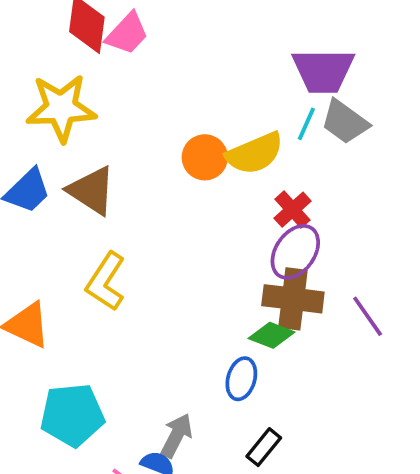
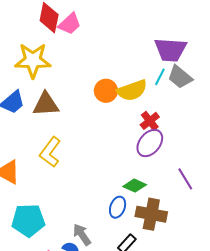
brown triangle: (92, 191) -> (46, 104), turned -40
brown cross: (293, 299) -> (151, 214), moved
gray arrow: (176, 435) -> (82, 235), turned -65

